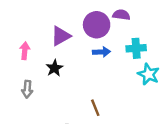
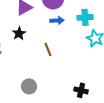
brown line: (95, 108) -> (48, 49), moved

